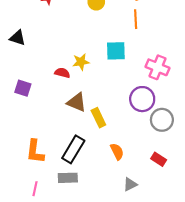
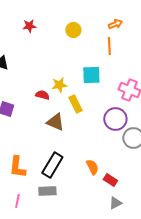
yellow rectangle: (98, 118) -> (75, 104), moved
red rectangle: (159, 159) -> (110, 180), moved
gray triangle: (130, 184) -> (115, 203), moved

